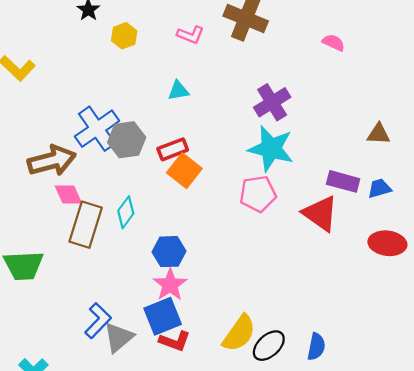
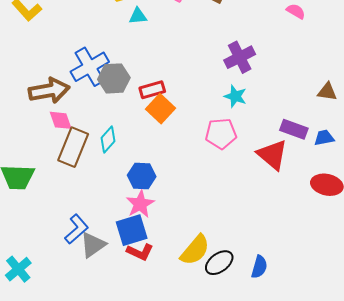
cyan triangle: (178, 91) -> (138, 16), moved
cyan star: (271, 149) -> (235, 96), size x0.6

